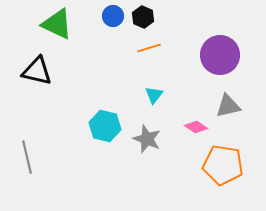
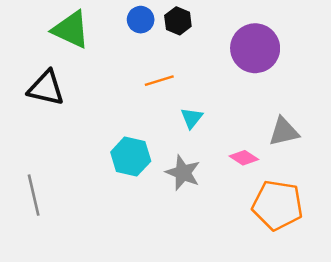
orange line: (149, 48) -> (159, 81), moved
purple circle: (220, 55) -> (255, 48), moved

